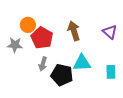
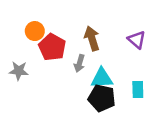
gray star: (15, 45) -> (19, 71), moved
gray arrow: (43, 64) -> (79, 63), moved
black pentagon: (62, 75) -> (102, 98), moved

